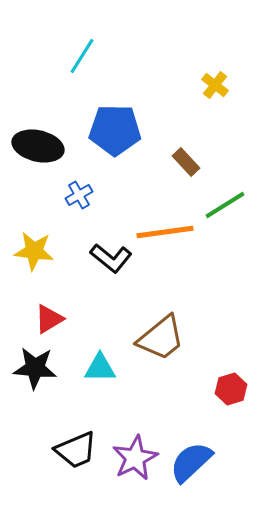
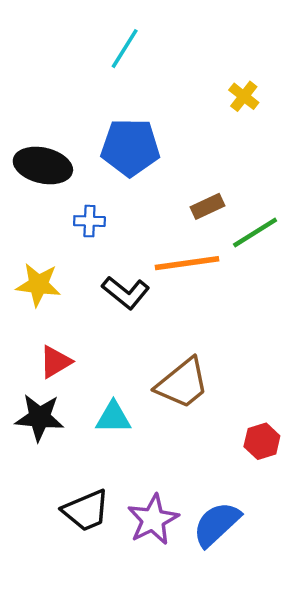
cyan line: (82, 56) -> (125, 49), moved
brown rectangle: (186, 162) -> (207, 206), moved, turned -72
blue cross: (79, 195) -> (89, 221), turned 32

